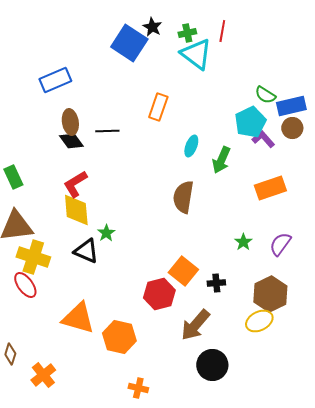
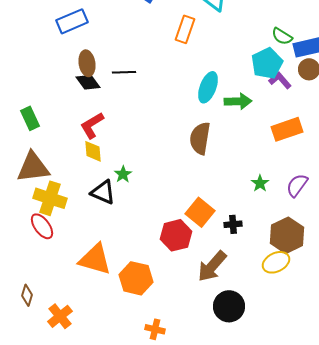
orange rectangle: (158, 107) -> (185, 29), moved
cyan ellipse: (191, 146) -> (208, 87), size x1.4
green arrow: (221, 160) -> (238, 101), turned -116
yellow diamond: (76, 210) -> (93, 151), size x0.7

